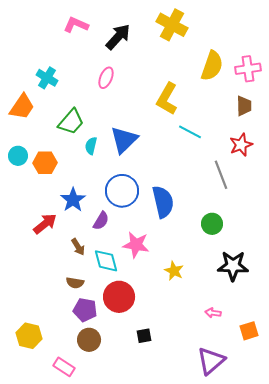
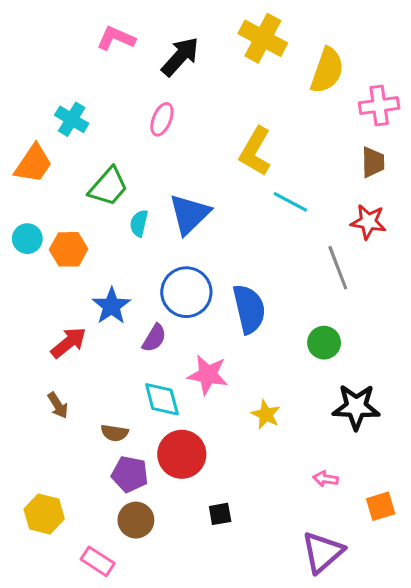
yellow semicircle: (212, 66) -> (327, 70), moved
red star: (241, 145) -> (368, 222), turned 30
brown arrow: (78, 247) -> (58, 405), moved

